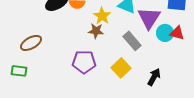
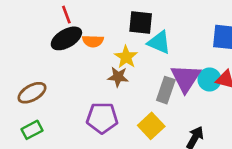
purple triangle: (149, 18) -> (186, 78), moved
gray rectangle: (132, 41) -> (166, 90), turned 60
green rectangle: (19, 71) -> (32, 130), moved, turned -35

